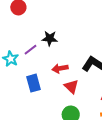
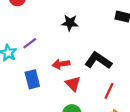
black star: (50, 38) -> (70, 23), moved

